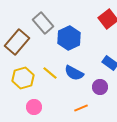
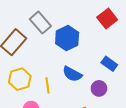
yellow line: (50, 73) -> (48, 85), moved, turned 42

